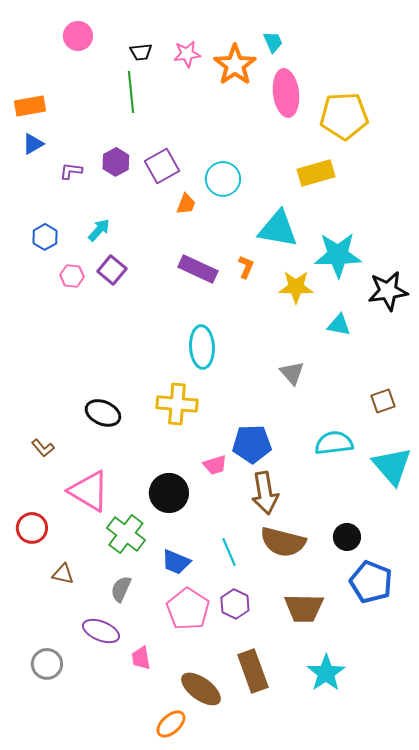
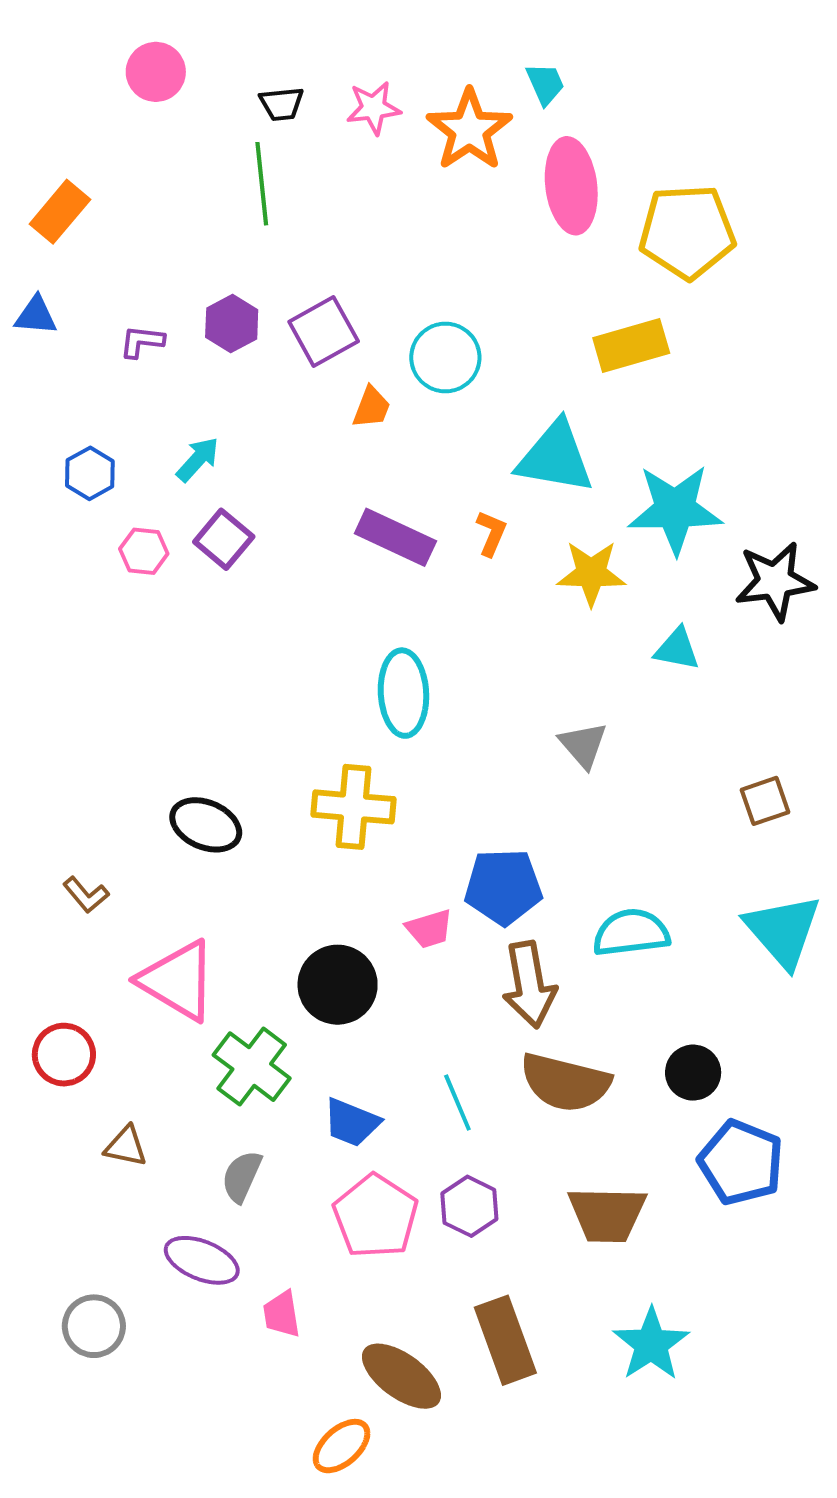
orange rectangle: (30, 106) -> (60, 212), turned -40
blue triangle: (33, 144) -> (36, 316), moved, turned 35
cyan semicircle: (334, 443) -> (631, 933), moved

